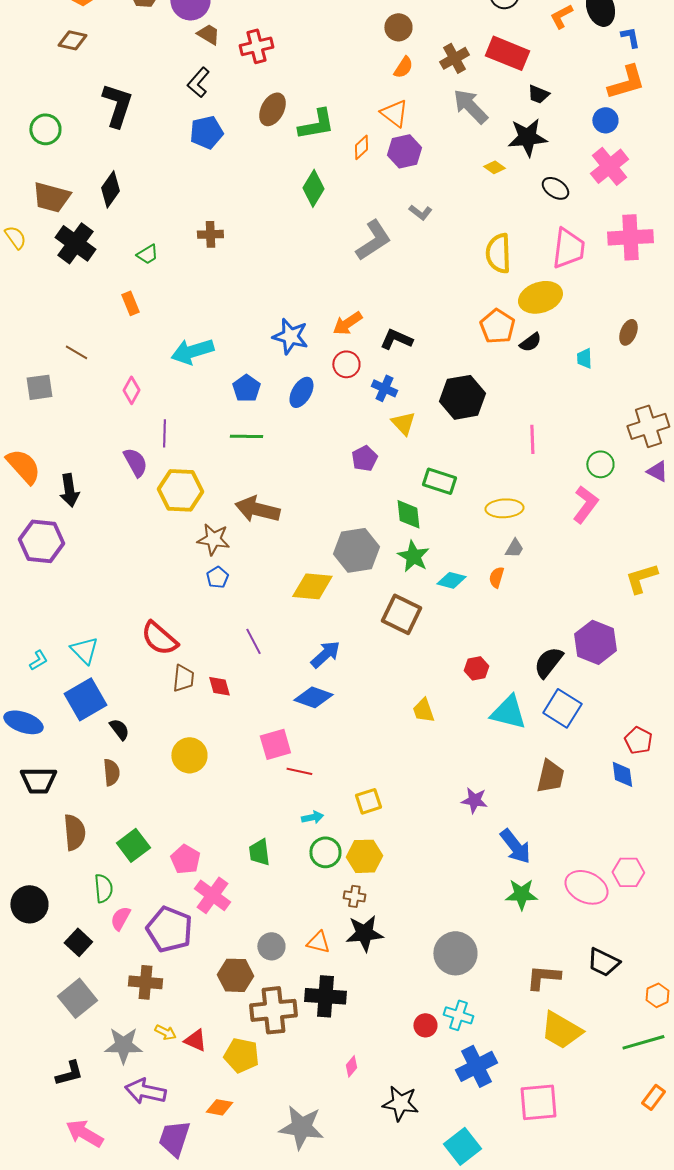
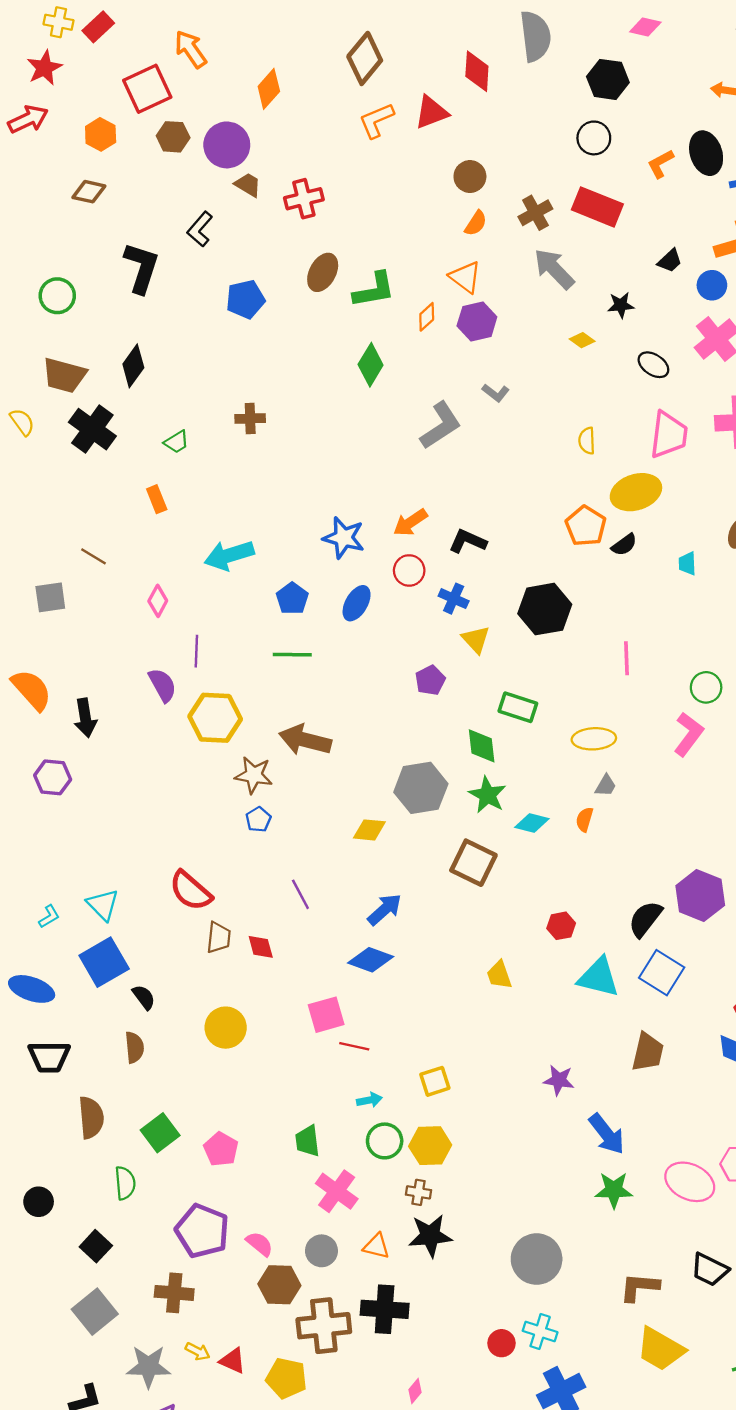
black L-shape: (198, 82) -> (200, 229), moved
black trapezoid: (538, 94) -> (670, 261), moved, turned -65
black star: (527, 137) -> (621, 305), size x0.6
yellow semicircle: (498, 253) -> (587, 441), size x0.6
purple hexagon: (41, 541) -> (53, 777), size x0.7
yellow diamond: (312, 586) -> (369, 830), size x0.7
pink cross: (212, 895) -> (337, 1191), moved
black circle: (29, 904) -> (39, 1202), size x0.7
pink semicircle: (120, 918) -> (260, 1244), moved, turned 100

